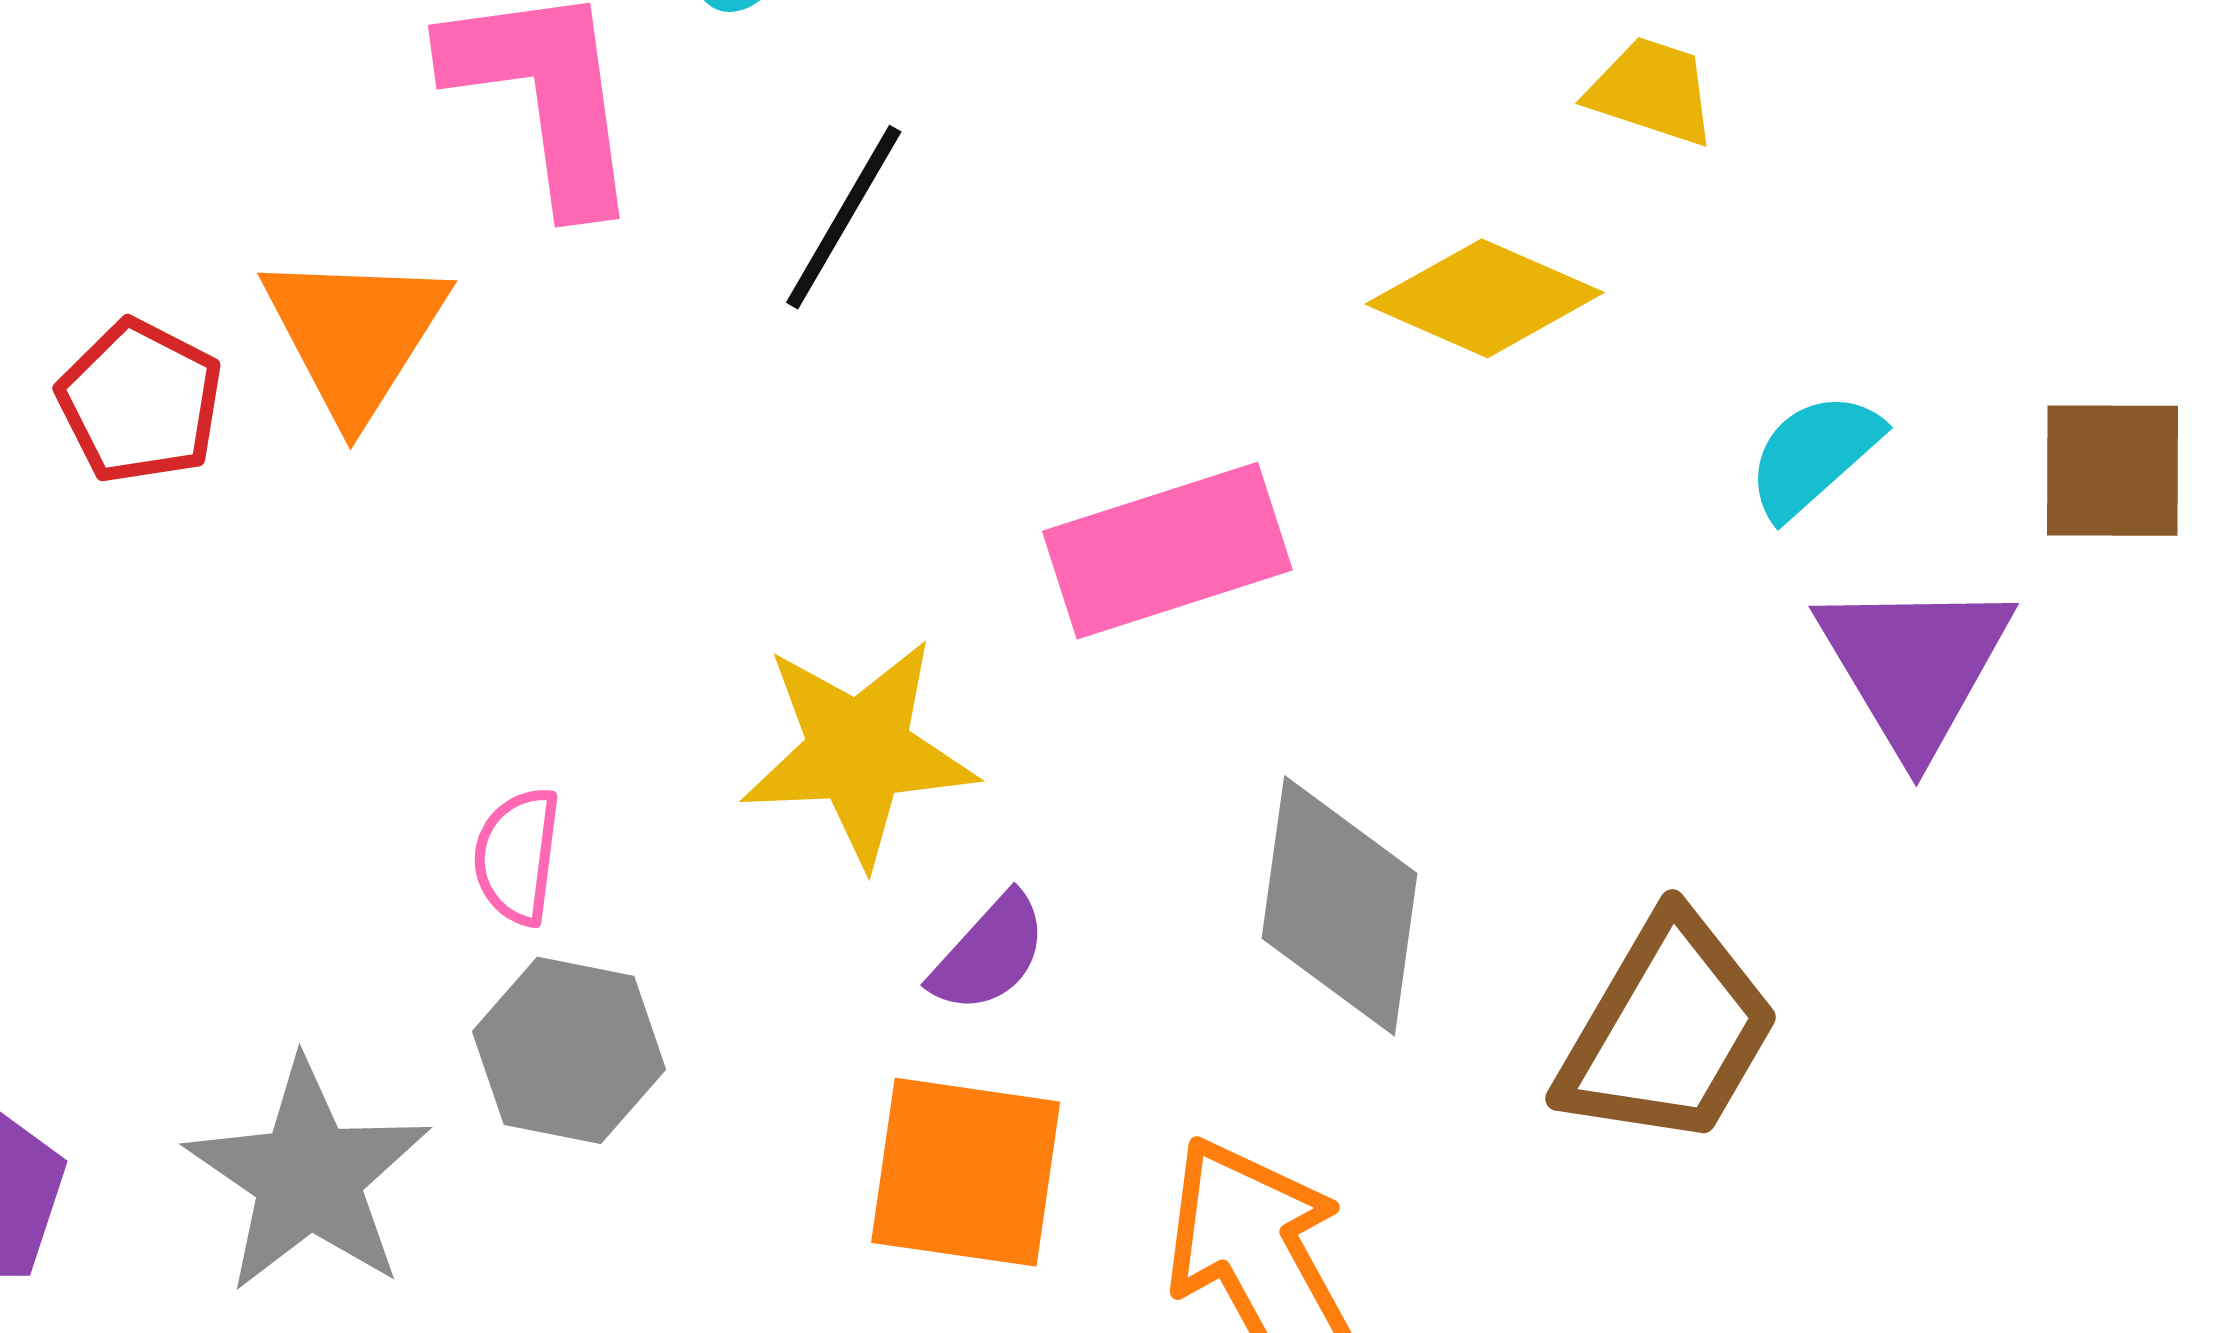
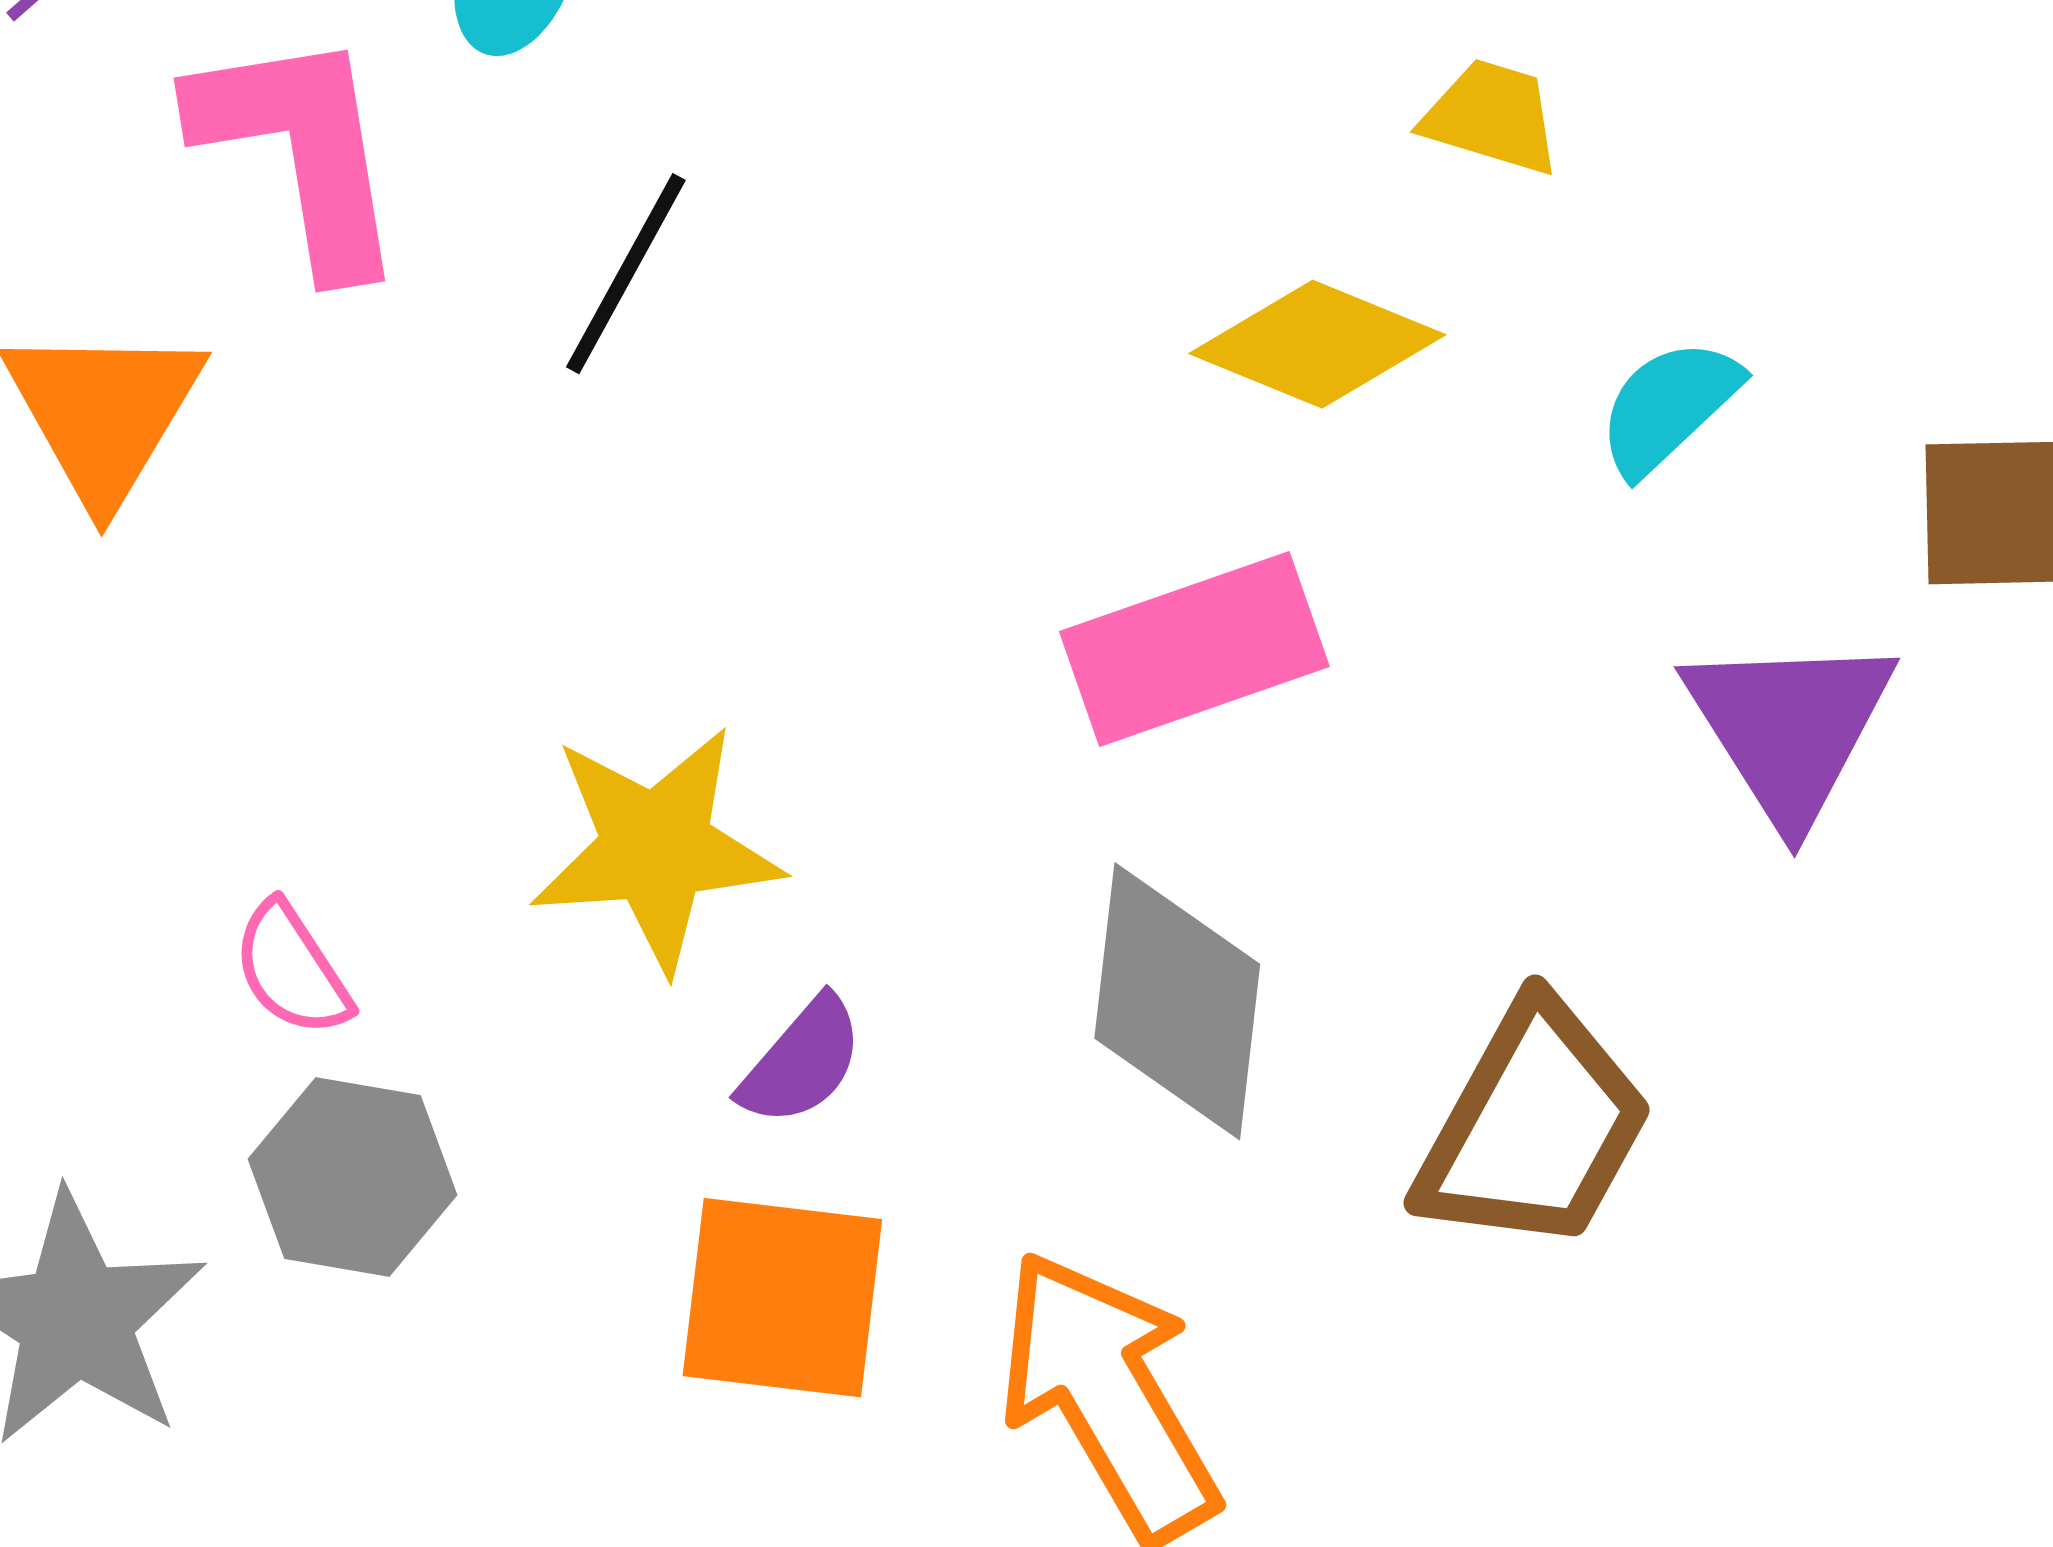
cyan semicircle: (1814, 455) -> (1669, 407), moved
pink rectangle: (1167, 551) -> (1194, 649), moved
pink semicircle: (517, 856) -> (292, 969), turned -39

